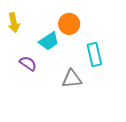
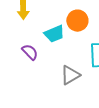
gray triangle: (72, 79) -> (70, 75), turned -35

